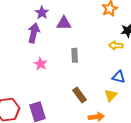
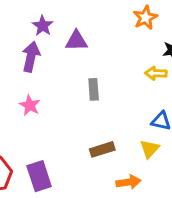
pink star: (41, 64) -> (30, 105), moved
brown rectangle: (80, 95) -> (102, 149), turned -70

